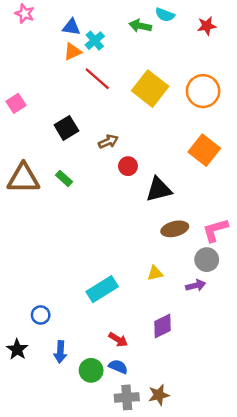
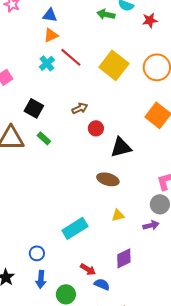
red star: (207, 26) -> (150, 20), moved
cyan cross: (95, 41) -> (47, 63), moved
black square: (66, 128) -> (34, 108), moved, turned -30
brown ellipse: (175, 229) -> (108, 179), moved, turned 30
blue circle: (41, 315) -> (37, 253), moved
blue semicircle: (118, 367) -> (102, 284), moved

